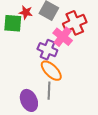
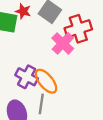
purple cross: (47, 50) -> (27, 77), moved

